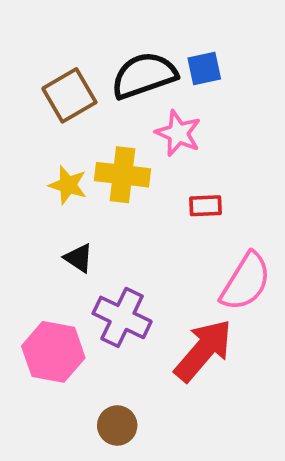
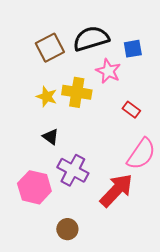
blue square: (204, 69) -> (133, 49), moved
red rectangle: (206, 206) -> (131, 110), moved, turned 36

